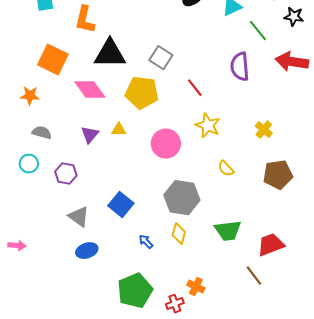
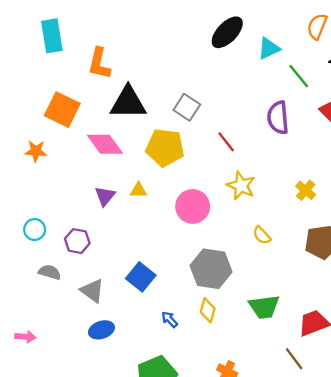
gray semicircle: (42, 133) -> (50, 272), moved
pink arrow: (17, 246) -> (25, 337), moved

